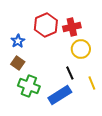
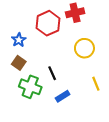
red cross: (72, 27) -> (75, 13), moved
black line: (70, 73) -> (52, 73), moved
blue rectangle: (60, 95) -> (63, 96), size x0.6

